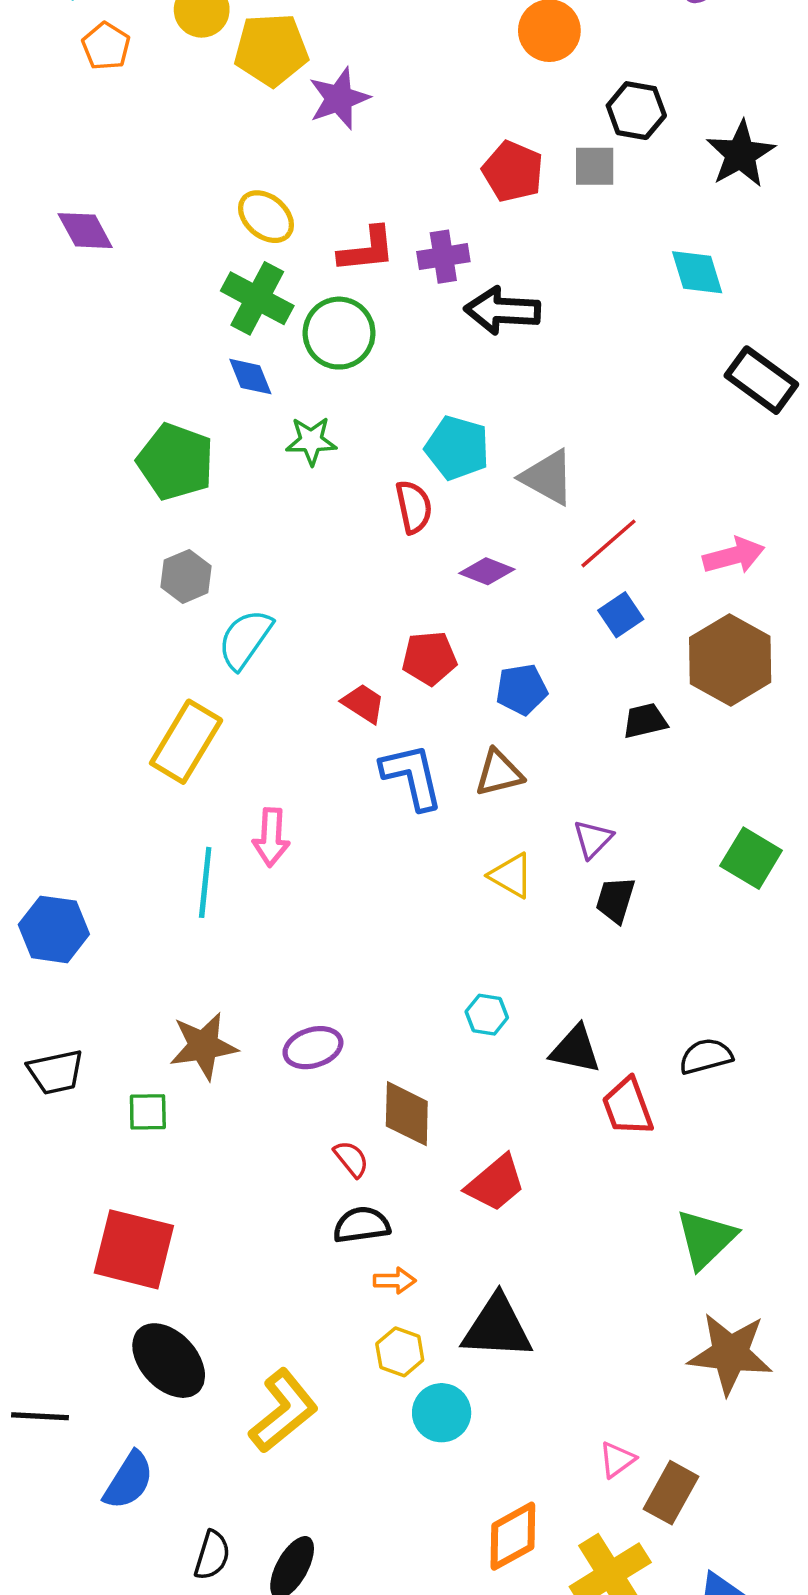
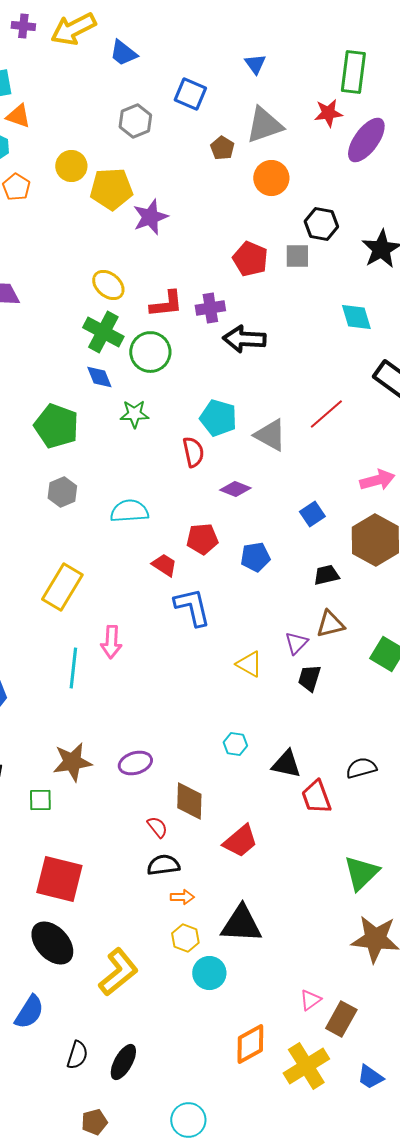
red line: (608, 543) -> (326, 414), moved
cyan semicircle: (245, 639) -> (129, 511), moved, turned 51
brown triangle: (499, 773) -> (330, 624), moved
red square: (134, 1249) -> (59, 879), moved

